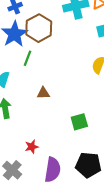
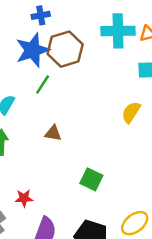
green square: (79, 122) -> (91, 179), turned 30

